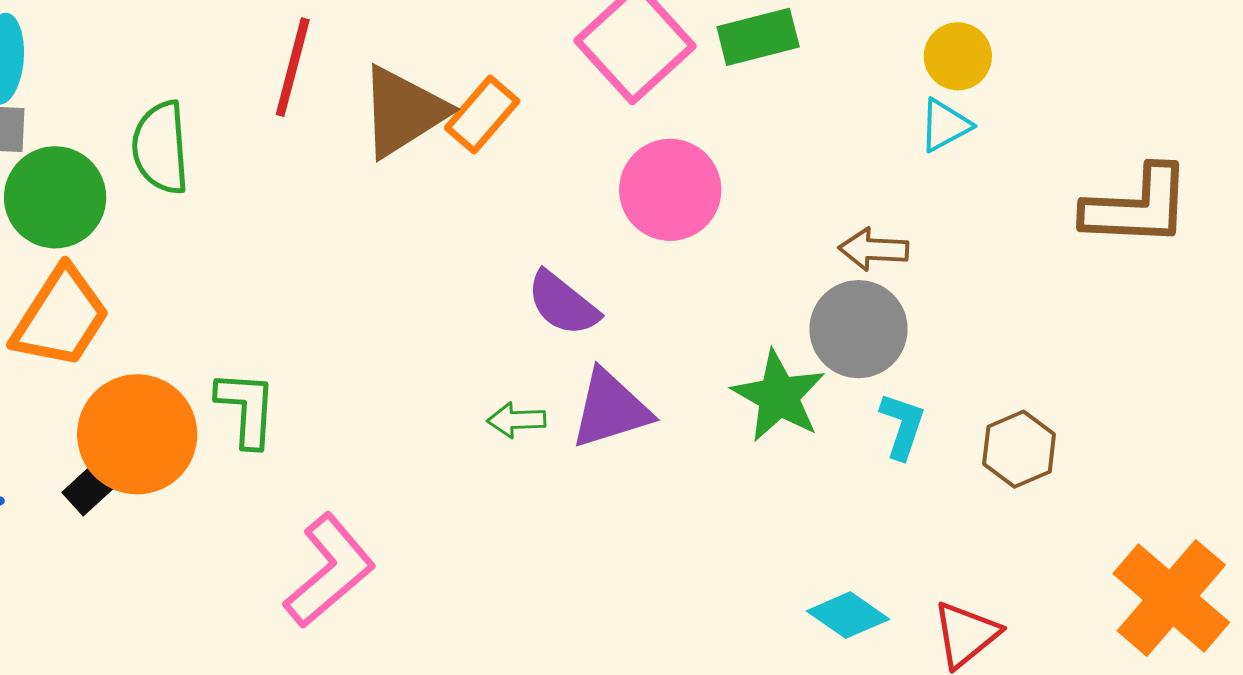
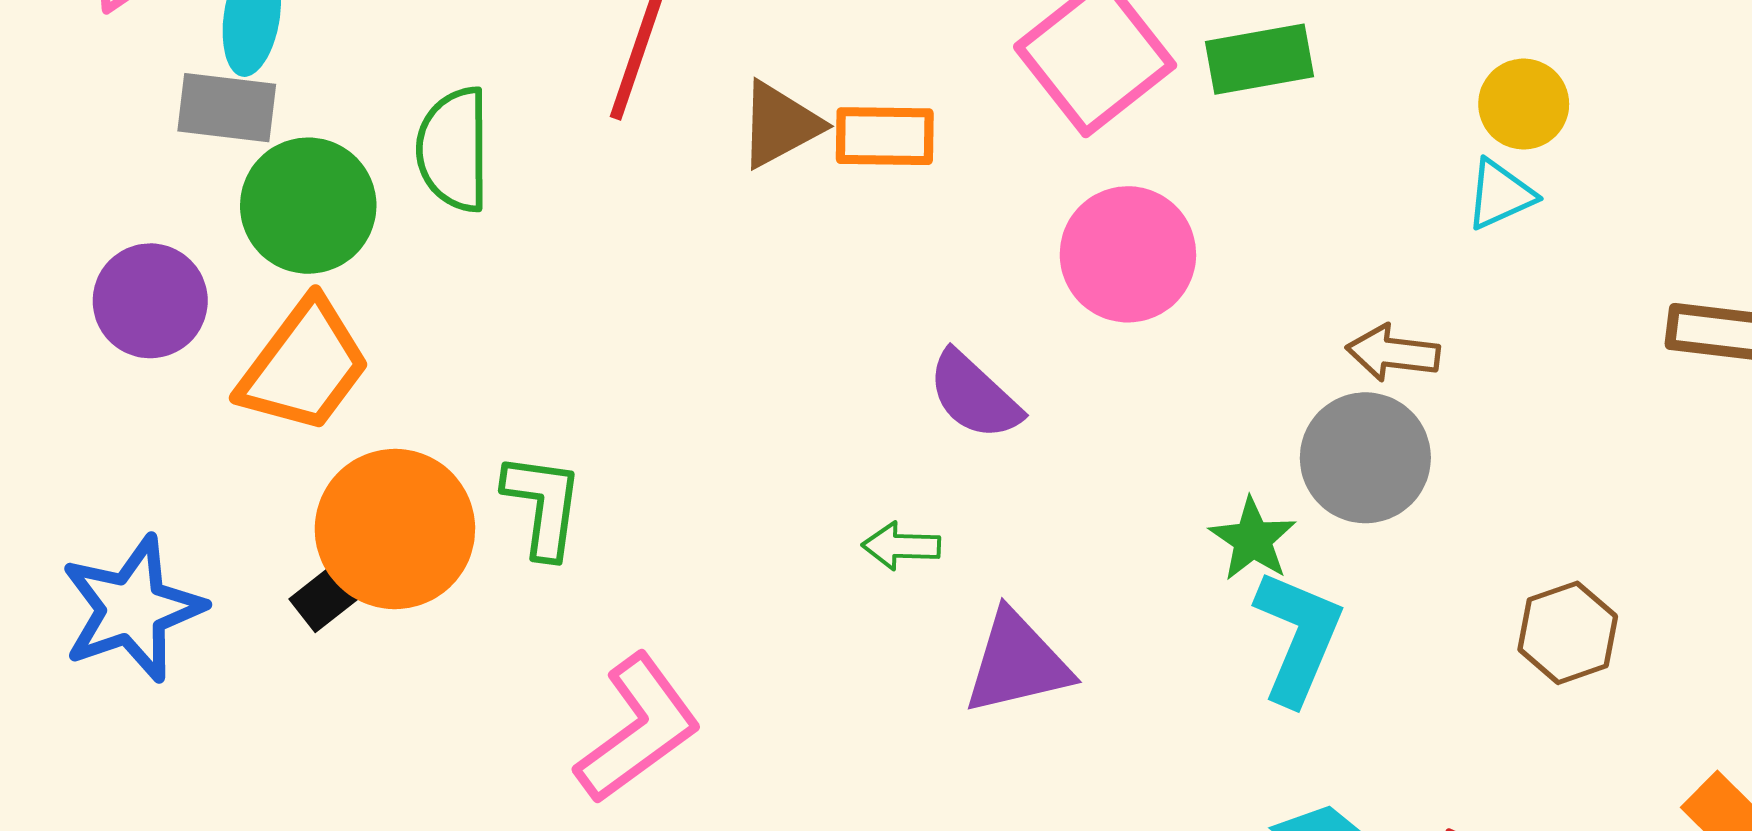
brown triangle: (403, 112) -> (780, 125), size x0.7
orange rectangle: (482, 115) -> (885, 136), turned 46
green star: (779, 396) -> (1253, 539), size x0.7
purple triangle: (611, 409) -> (1017, 663), moved
cyan L-shape: (902, 426) -> (1298, 637), moved, size x1.5

